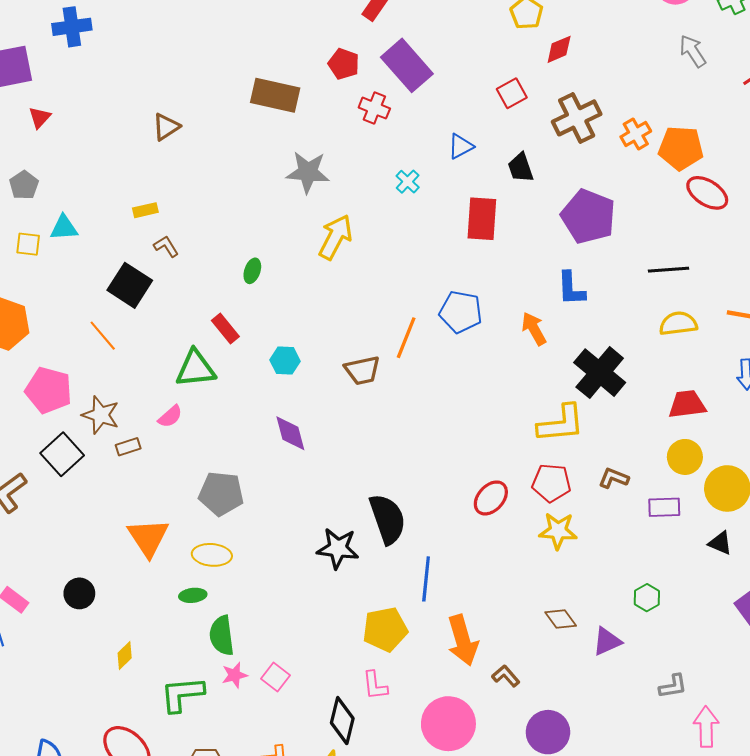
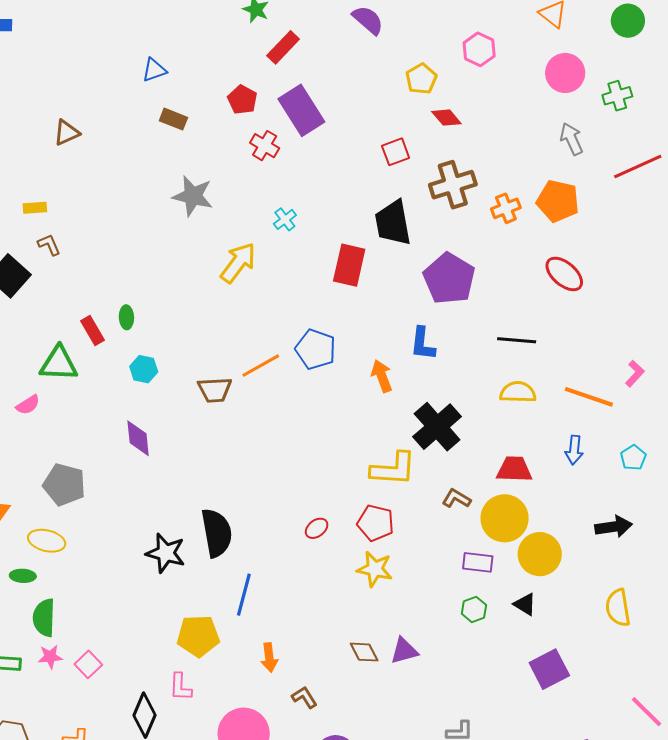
red diamond: (559, 49) -> (446, 118), turned 64
brown rectangle: (275, 95) -> (173, 119), size x0.6
blue triangle: (461, 146) -> (154, 70), moved
orange pentagon: (681, 148) -> (558, 201), moved
black trapezoid: (521, 168) -> (393, 223), size x1.6
yellow arrow: (335, 237) -> (238, 263), moved
green ellipse: (252, 271) -> (126, 317), moved, turned -30
orange line: (406, 338) -> (261, 366), turned 30
yellow circle: (685, 457) -> (505, 518), size x1.4
brown L-shape: (614, 478) -> (456, 499), moved
red ellipse: (491, 498) -> (317, 528), size x0.7
green hexagon: (647, 598) -> (474, 609), moved
orange arrow: (463, 640) -> (269, 658), size x0.6
purple triangle: (607, 641) -> (404, 651), moved

